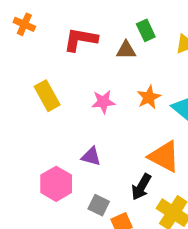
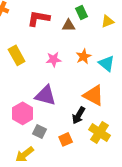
purple triangle: (91, 156) -> (46, 95), size x1.6
gray square: (99, 205) -> (40, 131), moved

